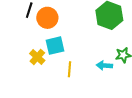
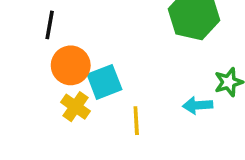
orange circle: (47, 18) -> (71, 65), moved

